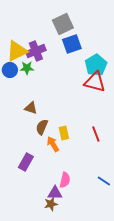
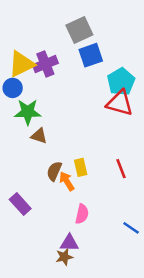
green star: (27, 68) -> (28, 112), moved, size x1.5
brown semicircle: (42, 127) -> (54, 171), moved
purple rectangle: (26, 162) -> (20, 204), moved, turned -72
pink semicircle: (65, 180) -> (82, 214), moved

